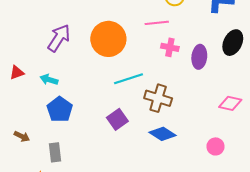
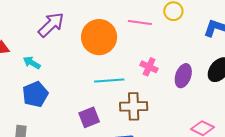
pink line: (157, 23) -> (140, 23), moved
pink cross: (170, 47) -> (149, 67), moved
brown cross: (158, 98) -> (134, 106), turned -32

